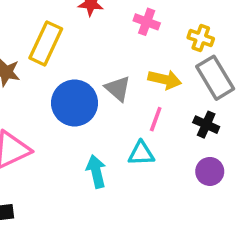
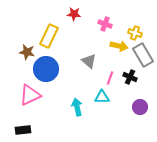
yellow arrow: (165, 80) -> (119, 46), moved
blue circle: (75, 103) -> (46, 69), moved
black cross: (206, 125) -> (130, 77), moved

